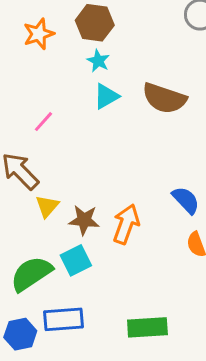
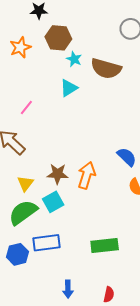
cyan star: (98, 61) -> (74, 59), moved
brown semicircle: (164, 98) -> (106, 69), moved
yellow triangle: (47, 206) -> (25, 183), moved

